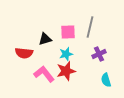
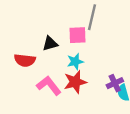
gray line: (90, 27) -> (92, 17), moved
purple cross: (99, 54) -> (115, 83), moved

